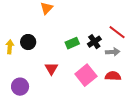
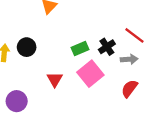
pink square: (86, 75) -> (90, 74), moved
red semicircle: (113, 76) -> (129, 89), turned -56

